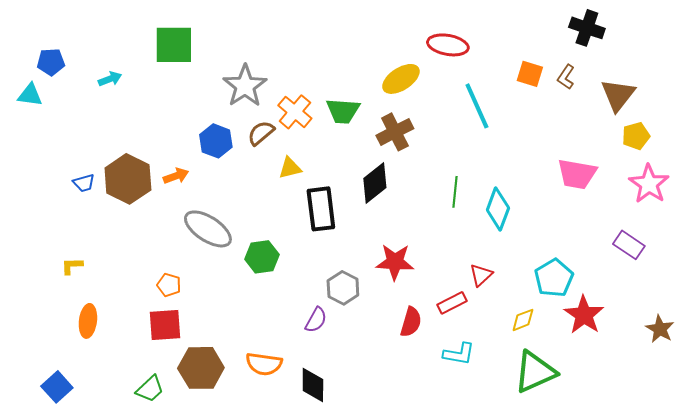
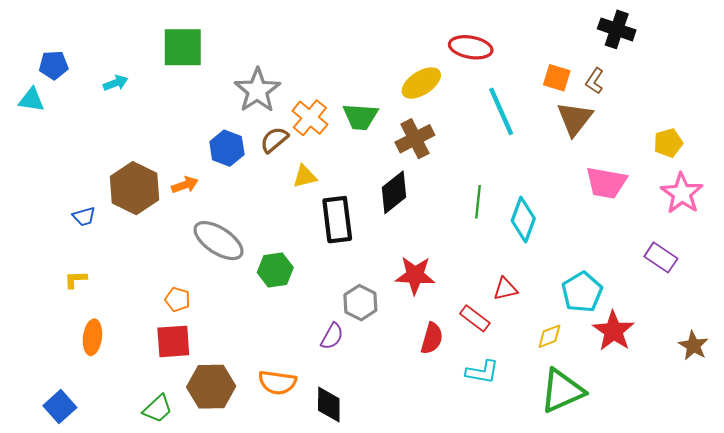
brown triangle: (618, 95) -> (575, 119), moved
blue trapezoid: (84, 183) -> (84, 216), moved
red triangle: (481, 275) -> (505, 289), turned 30
red rectangle: (452, 303) -> (475, 318), turned 64

